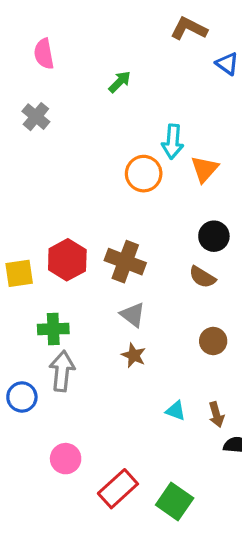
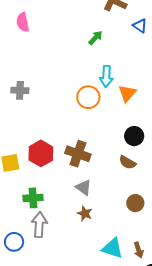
green arrow: (120, 82) -> (96, 38), moved
gray cross: (36, 117) -> (20, 90), moved, turned -36
cyan triangle: (176, 411) -> (112, 248), size x1.6

